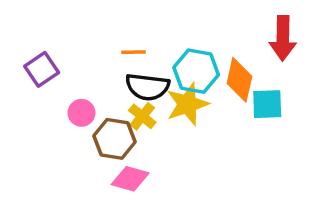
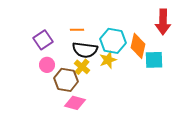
purple square: (42, 69) -> (43, 40), moved
yellow star: (187, 104) -> (108, 60), size x0.7

